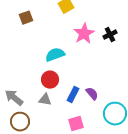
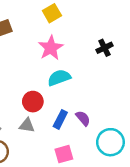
pink star: (84, 34) -> (51, 48), moved
cyan semicircle: (55, 55) -> (59, 78), moved

